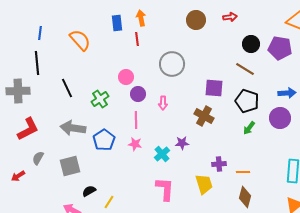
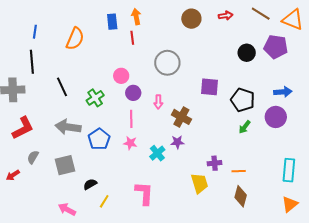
orange semicircle: (80, 40) -> (75, 39), turned 65
black circle: (251, 44) -> (247, 53), moved
brown line: (245, 69) -> (261, 14), moved
brown cross: (204, 116) -> (181, 117), moved
pink L-shape: (165, 189) -> (144, 193), moved
black semicircle: (89, 191) -> (90, 184), moved

